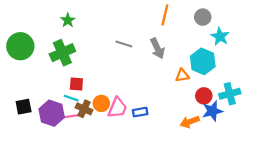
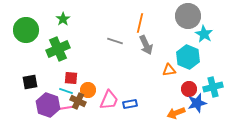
orange line: (165, 15) -> (140, 23), moved
gray circle: (203, 17) -> (188, 16), size x1.6
green circle: (20, 46) -> (26, 30), moved
orange circle: (101, 103) -> (88, 90), moved
black square: (24, 107) -> (30, 82), moved

